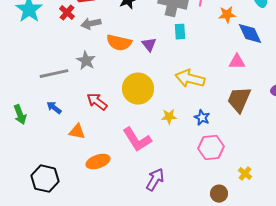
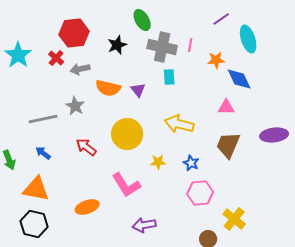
orange triangle: (77, 132) -> (36, 189), moved, size x1.6
yellow cross: (245, 174) -> (234, 219), size x1.6
purple arrow: (155, 180) -> (144, 225), turned -130

